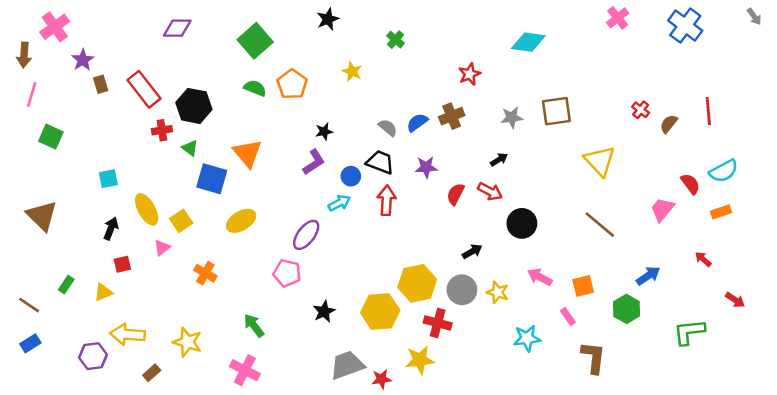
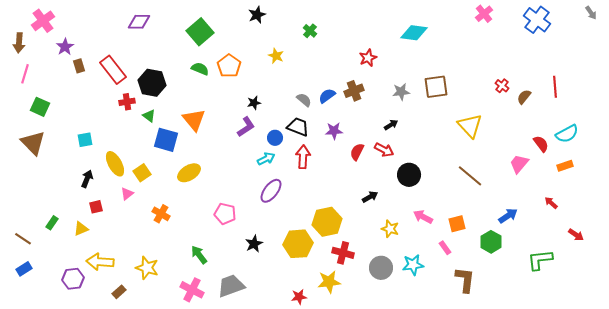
brown triangle: (42, 216) -> (33, 143), moved
purple ellipse: (306, 235) -> (271, 191), moved
gray circle: (462, 290) -> (381, 268), moved
gray trapezoid: (347, 365) -> (231, 286), moved

